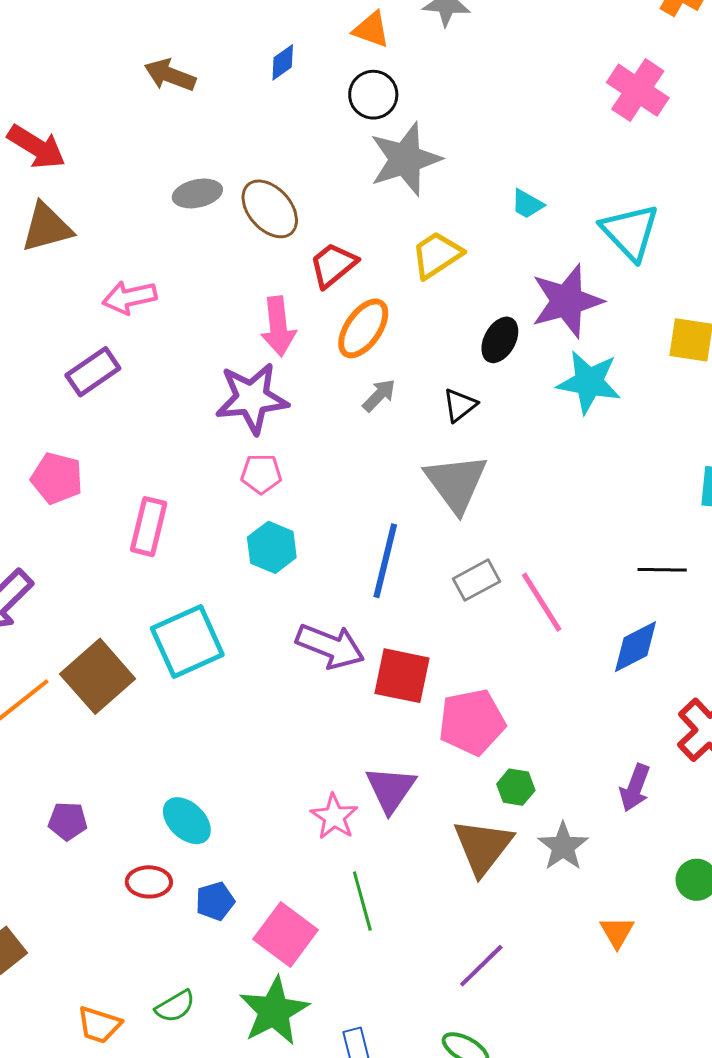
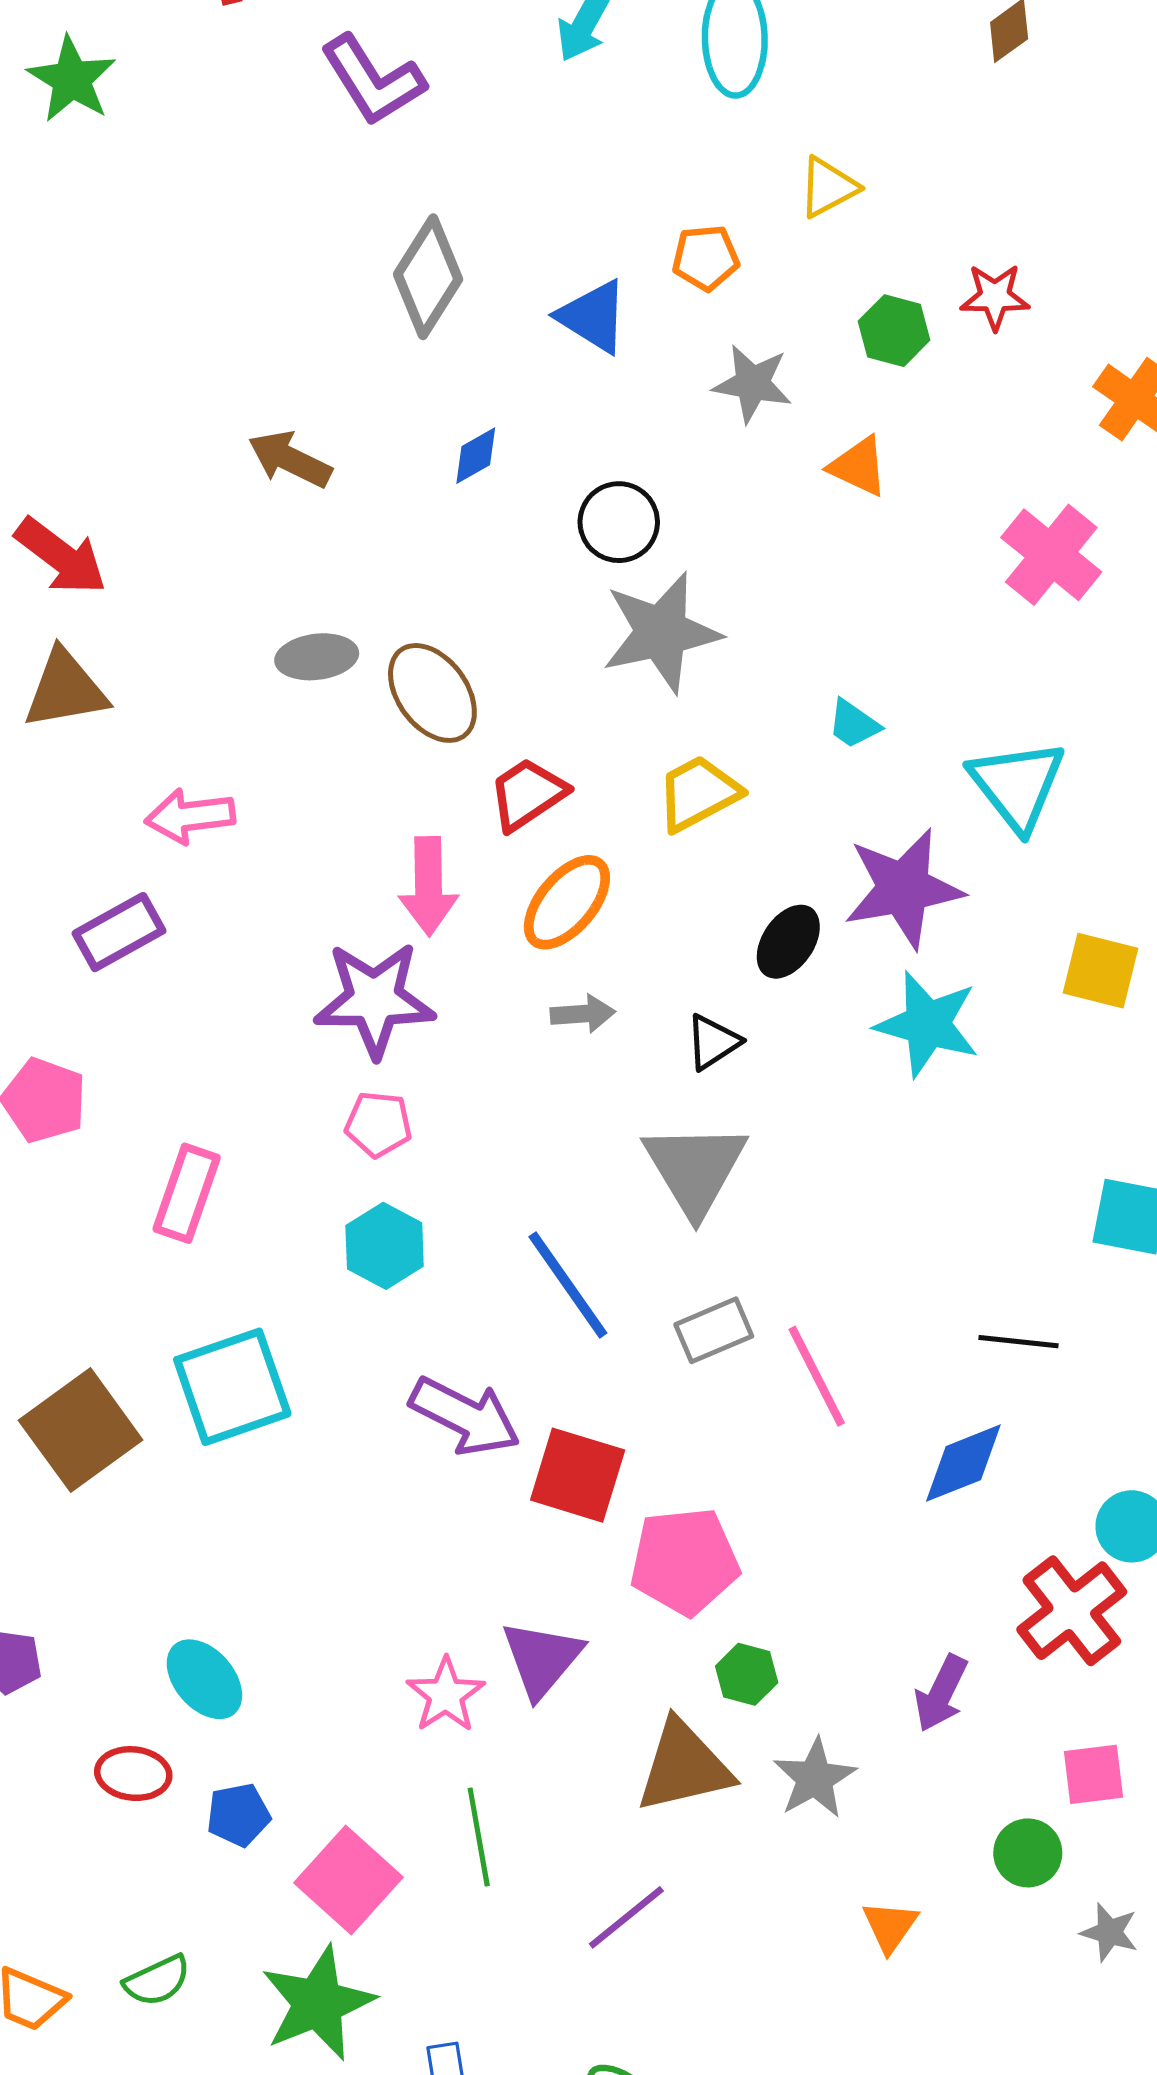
orange triangle: (371, 29) -> (858, 466), moved
gray arrow: (379, 395) -> (583, 1014), turned 36
blue line: (385, 561) -> (568, 1285), turned -54
brown triangle: (483, 847) -> (684, 1767), turned 34
purple line: (481, 966) -> (626, 1917), moved

